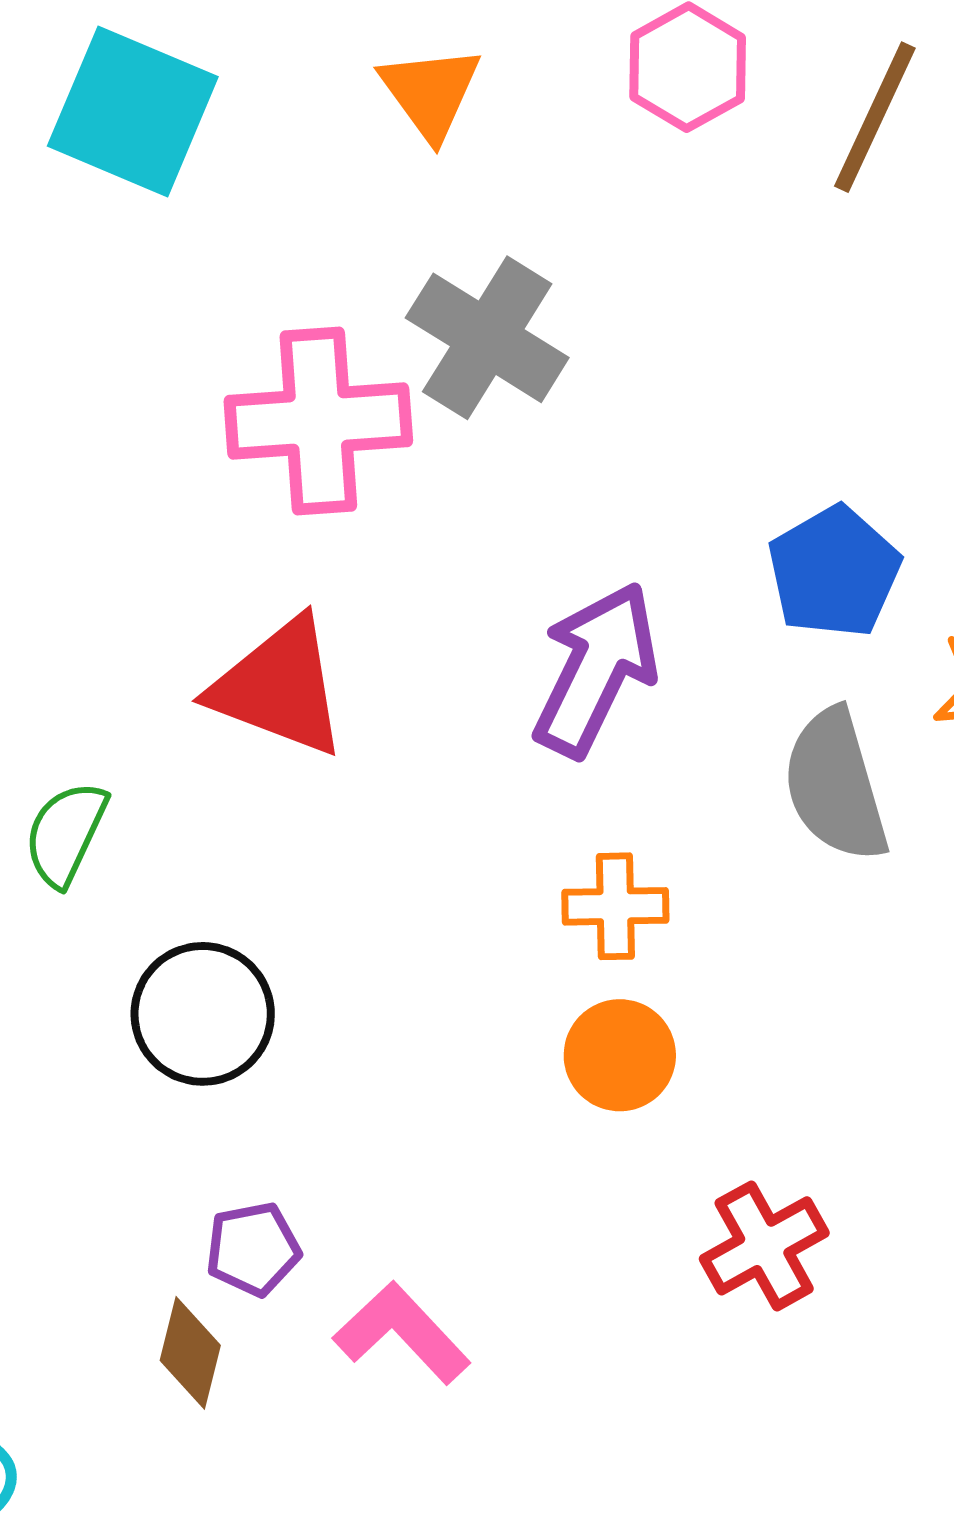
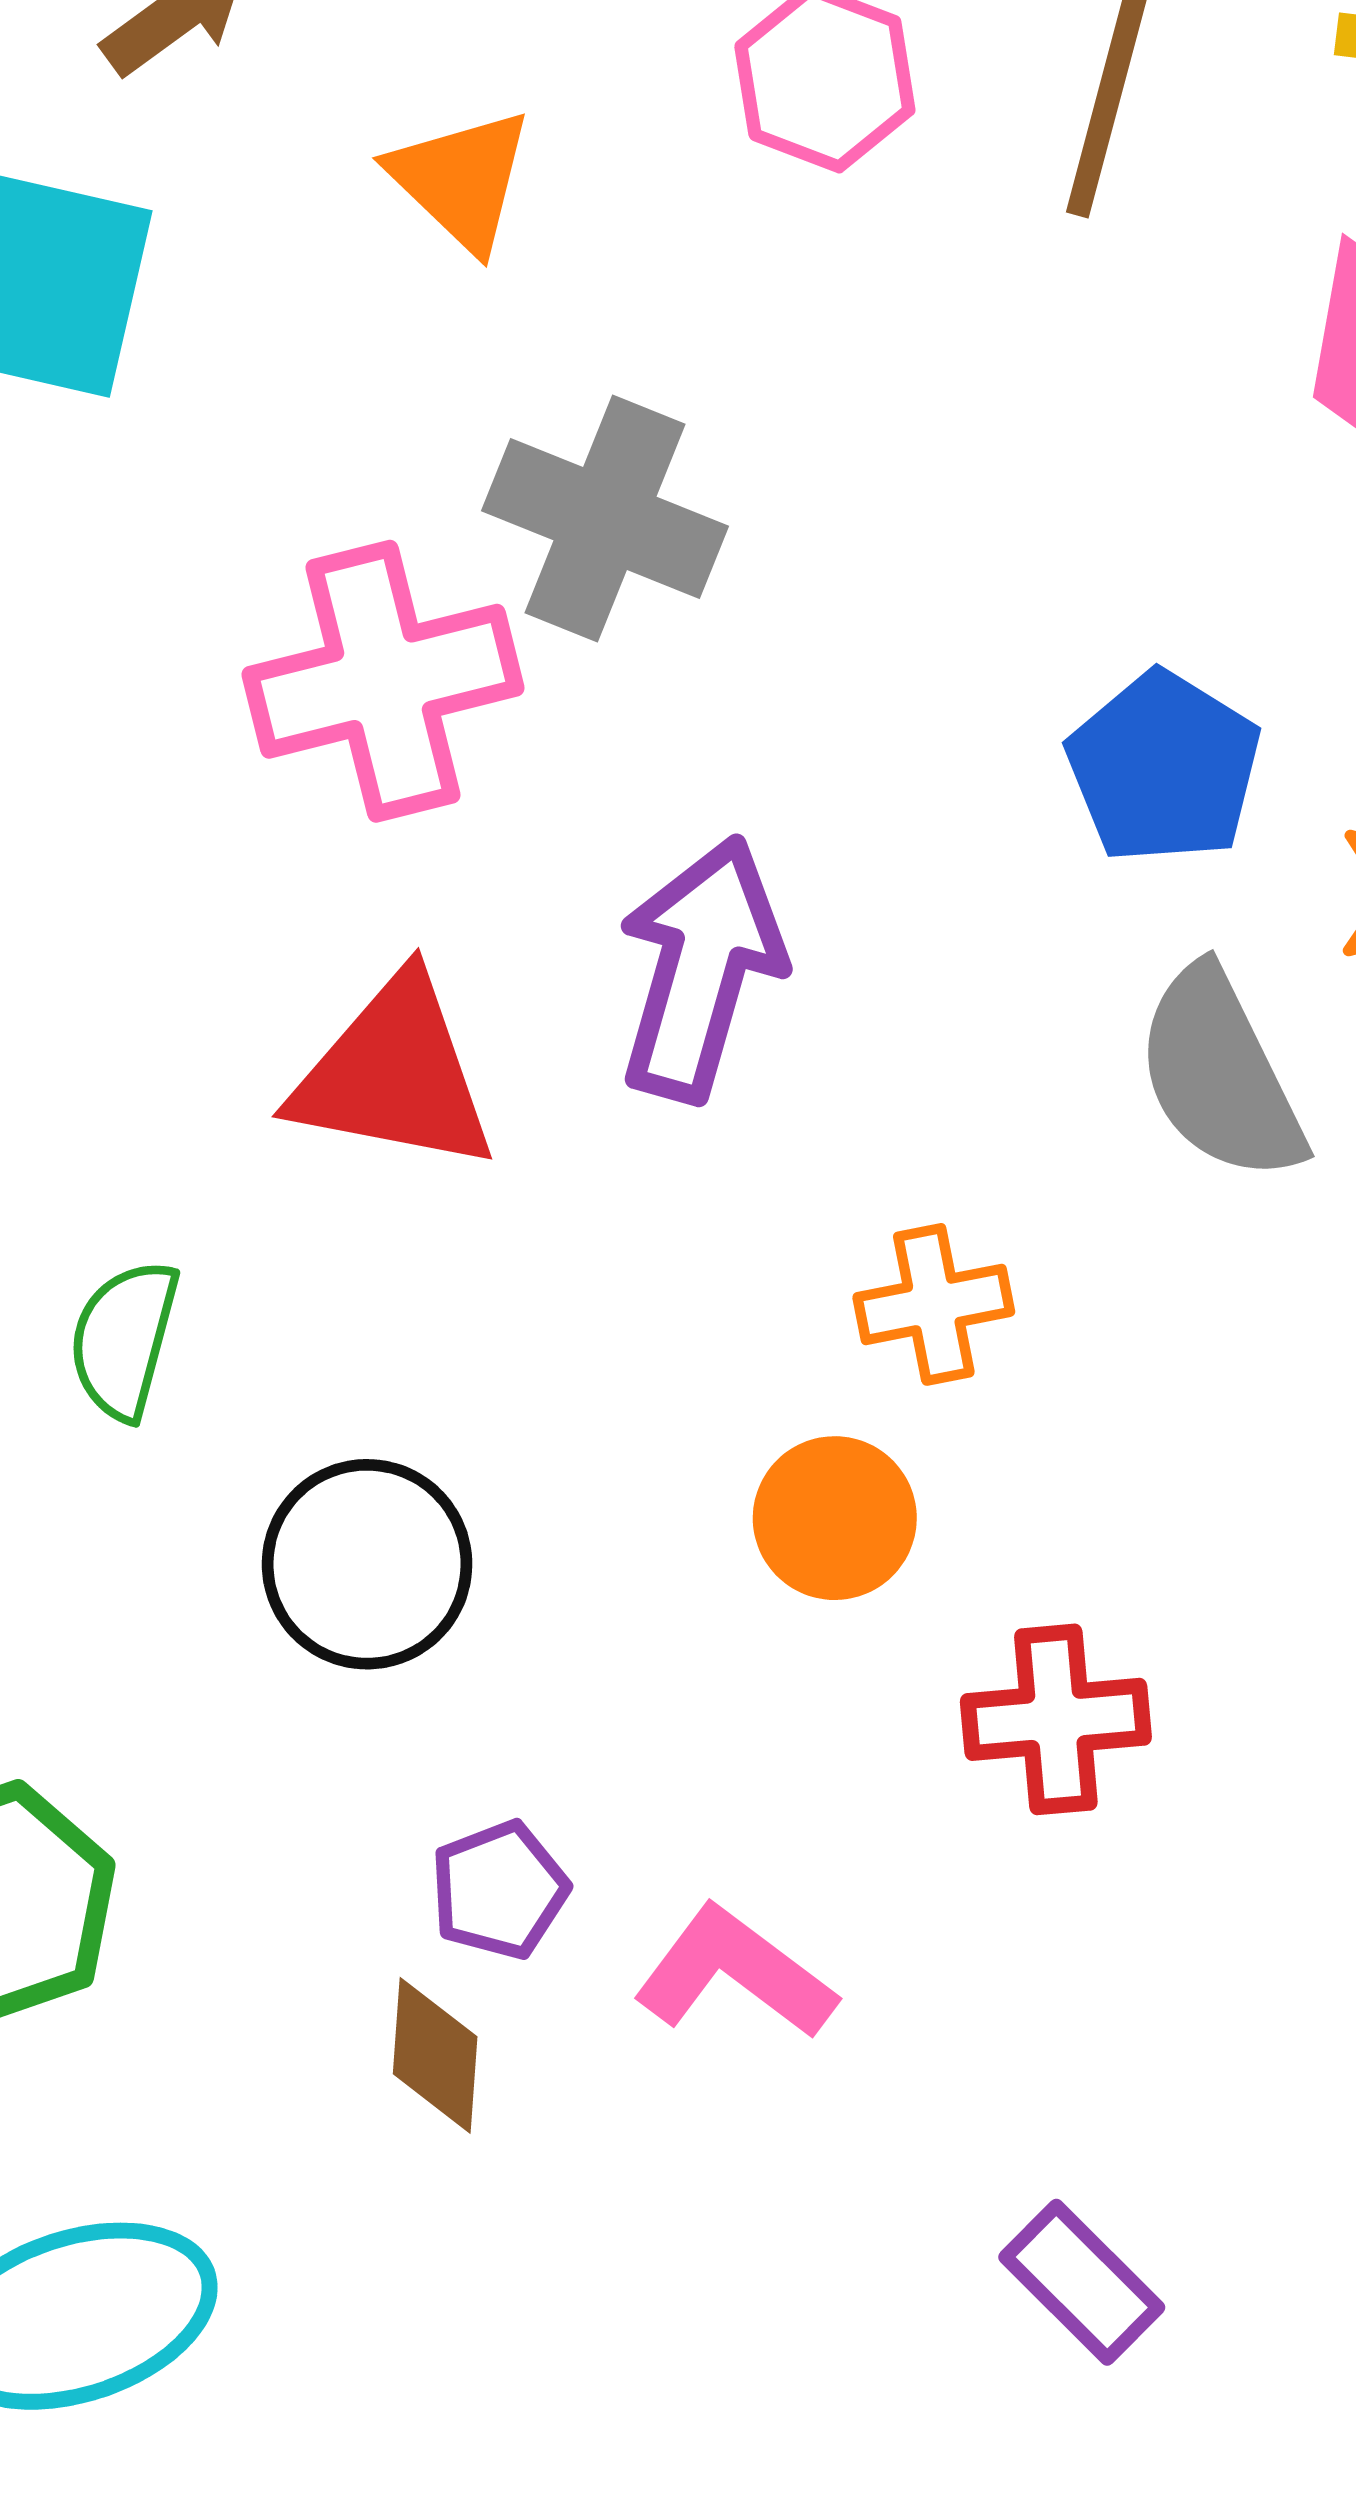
purple arrow: (596, 669) -> (701, 969), moved
orange circle: (620, 1055) -> (835, 1518), moved
red cross: (764, 1246) -> (1056, 1719), moved, turned 34

